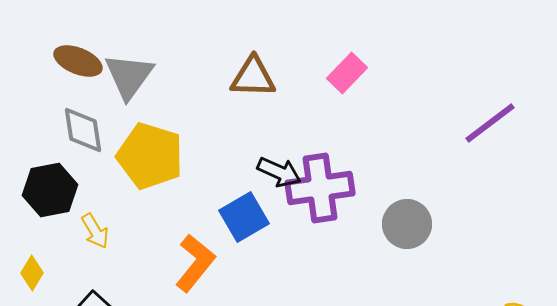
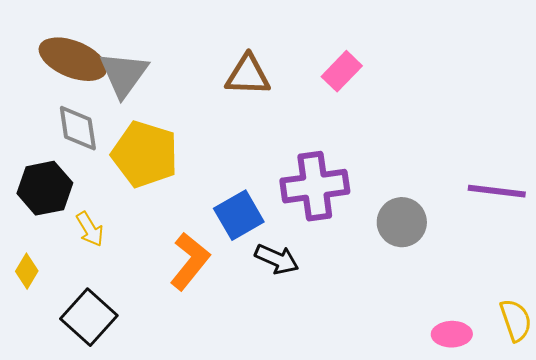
brown ellipse: (78, 61) -> (73, 59), size x1.4
purple line: (490, 123) -> (497, 191), moved, turned 44
black arrow: (279, 172) -> (277, 259), moved

